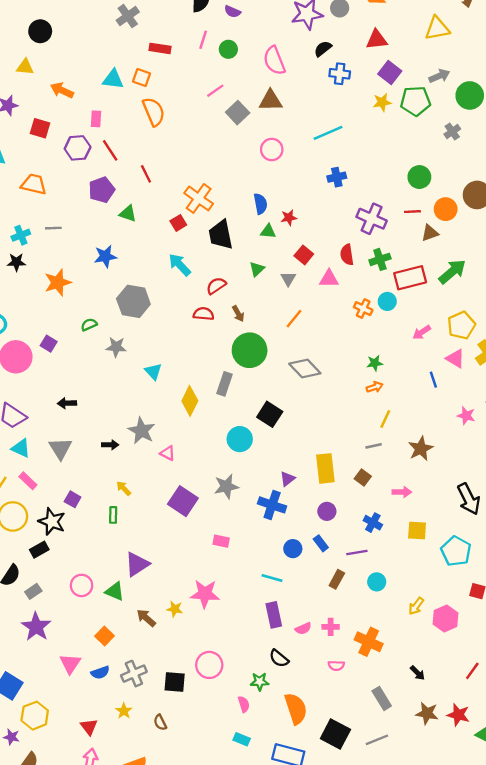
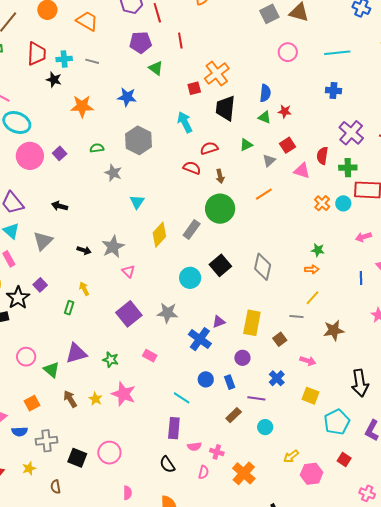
gray diamond: (305, 369) -> (263, 267), moved, turned 40
pink semicircle: (336, 666) -> (204, 472), moved, turned -96
green star: (260, 682) -> (111, 360), moved

